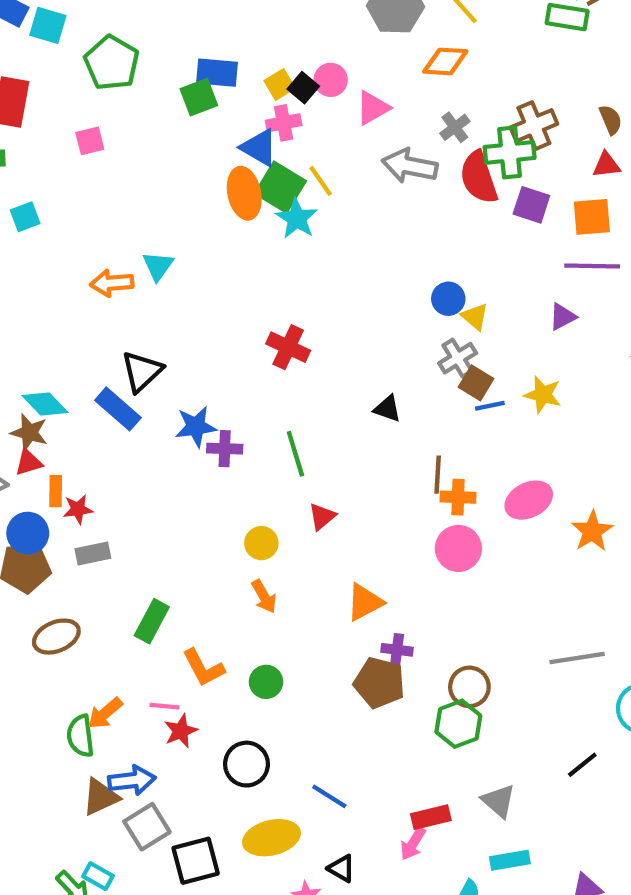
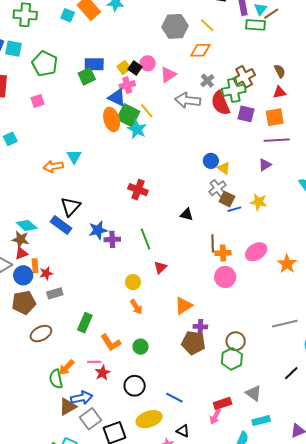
blue circle: (28, 533) -> (23, 275), moved

